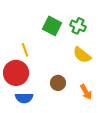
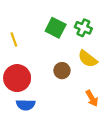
yellow line: (25, 50) -> (14, 40), moved
brown circle: (58, 83) -> (62, 71), moved

